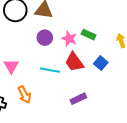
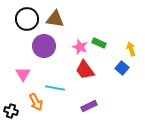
purple circle: (45, 38) -> (44, 46), moved, size x1.5
blue square: (101, 63) -> (122, 68), moved
cyan line: (50, 70) -> (55, 88), moved

